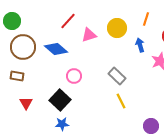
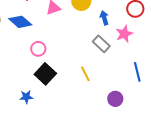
gray rectangle: (117, 76) -> (101, 44), moved
black square: (60, 100) -> (45, 74), moved

